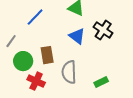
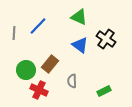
gray line: (11, 41) -> (14, 33), moved, turned -32
brown rectangle: (47, 55) -> (50, 64), turned 48
gray semicircle: (69, 72) -> (72, 81), size x0.6

